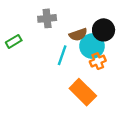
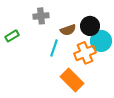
cyan circle: (92, 46) -> (101, 41), moved
orange cross: (98, 61) -> (85, 53), size x1.5

